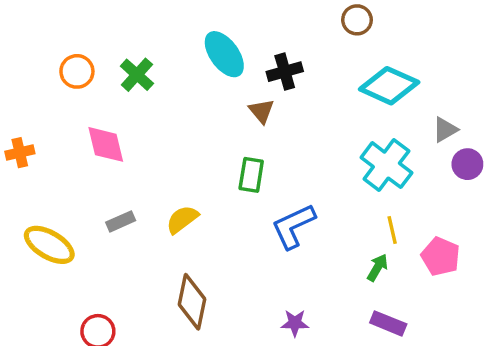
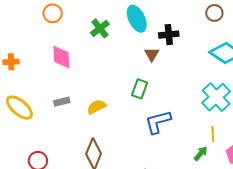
green cross: (137, 75) -> (100, 28), moved
orange cross: (20, 153) -> (11, 62), moved

